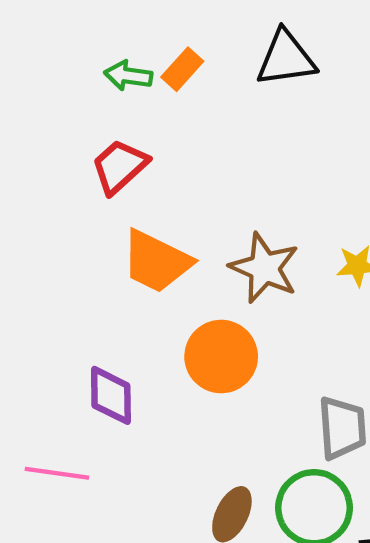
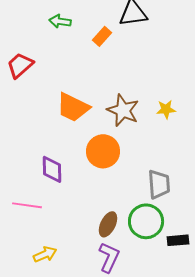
orange rectangle: (182, 69) -> (102, 36), moved
red trapezoid: (120, 166) -> (20, 65), moved

